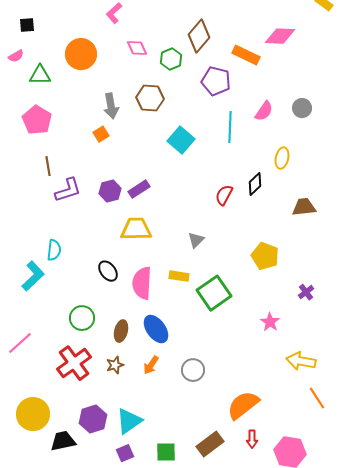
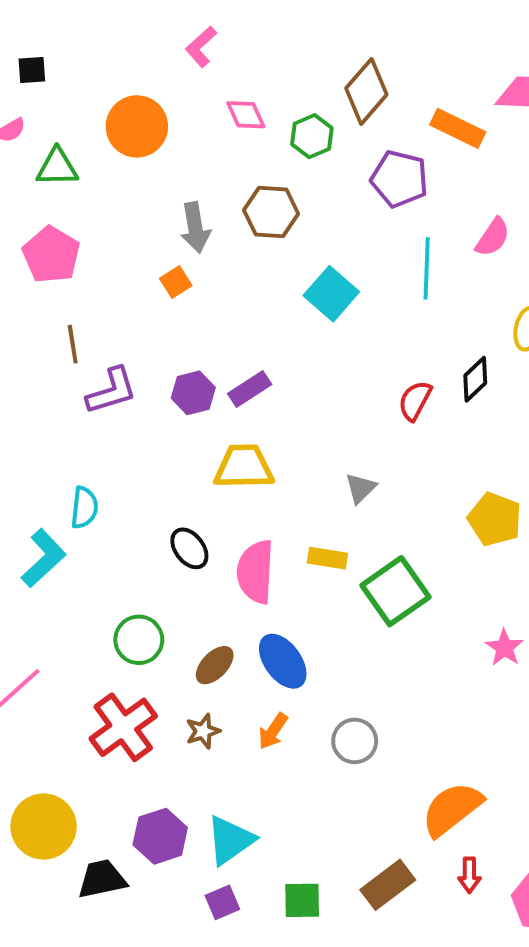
brown ellipse: (121, 331) -> (215, 665), turned 30

